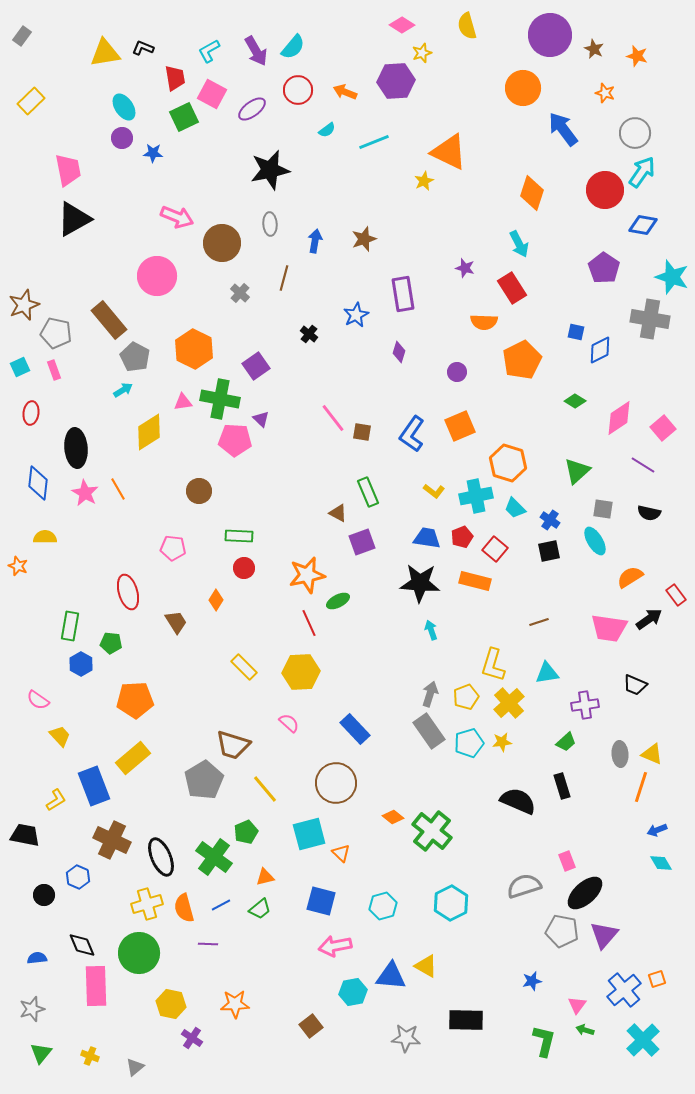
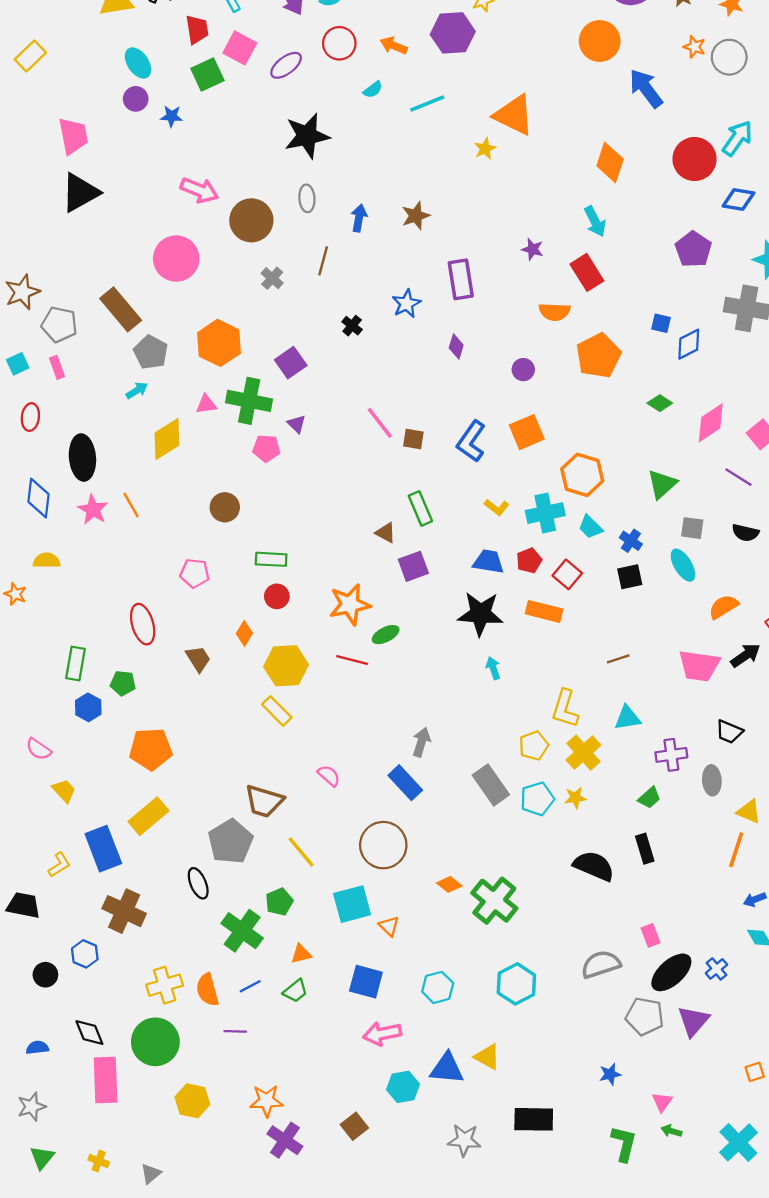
gray circle: (635, 133) -> (729, 57), moved
pink pentagon: (235, 440) -> (266, 448), size x0.7
red line: (309, 623) -> (352, 660), turned -52
yellow hexagon: (301, 672) -> (286, 666), moved
gray arrow: (430, 694) -> (421, 742), moved
gray ellipse: (620, 754) -> (712, 780), moved
black ellipse: (161, 857) -> (198, 883), moved, size x0.7
blue cross: (624, 990) -> (716, 969), moved, size x0.6
purple cross: (192, 1038) -> (285, 1140), moved, size x1.4

